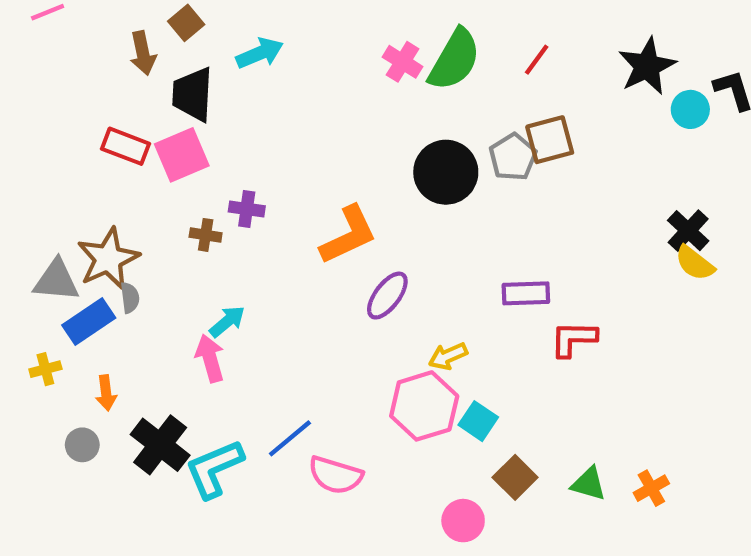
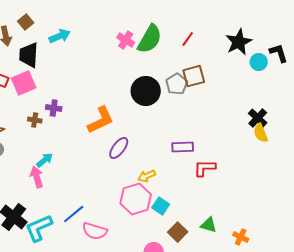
yellow semicircle: (695, 263) -> (261, 133), turned 30
green triangle: (589, 484) -> (209, 225), moved
orange cross: (651, 488) -> (241, 237), turned -35

